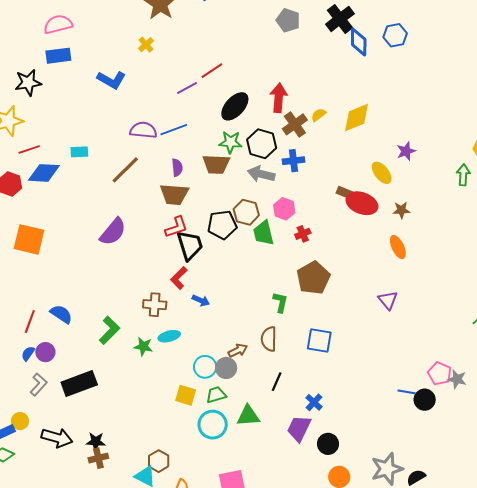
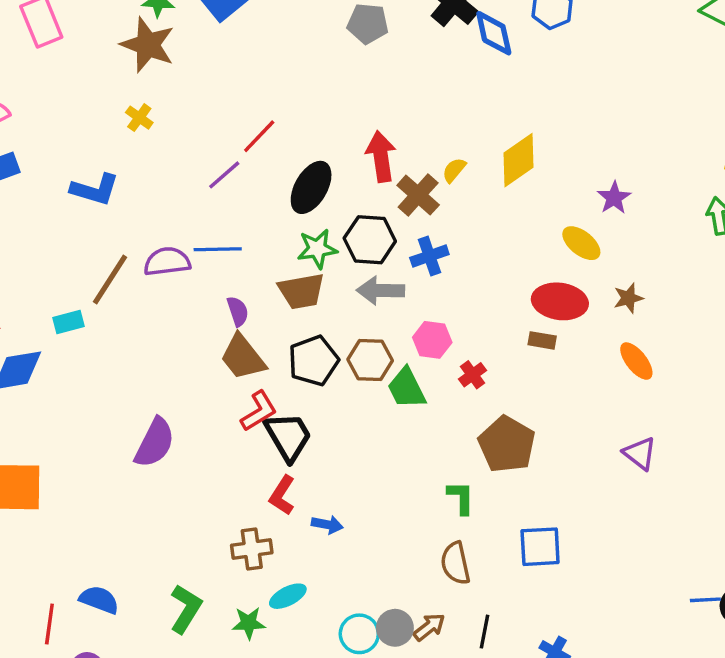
blue line: (174, 130) -> (218, 249), turned 32
brown line: (125, 170) -> (110, 279), moved
brown rectangle: (344, 193) -> (542, 340), moved
brown trapezoid: (174, 194) -> (243, 357), turned 60
black pentagon: (222, 225) -> (313, 361), moved
brown arrow: (238, 350) -> (429, 627), moved

